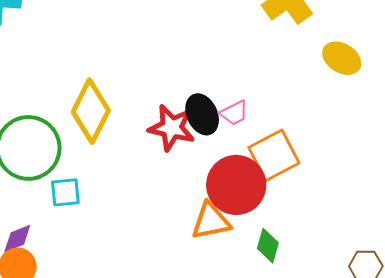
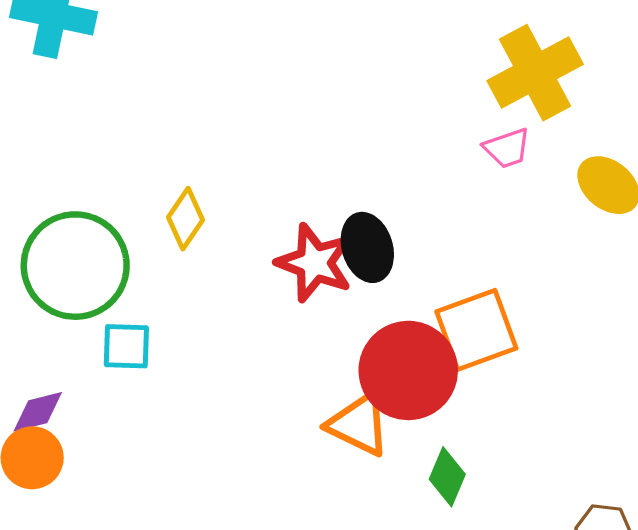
yellow diamond: (91, 111) -> (185, 219), size x0.6
pink trapezoid: (234, 113) -> (507, 148), moved
orange triangle: (211, 221) -> (359, 424), turned 30

